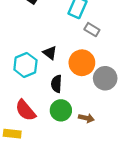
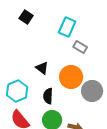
cyan hexagon: (25, 65) -> (17, 91), moved

